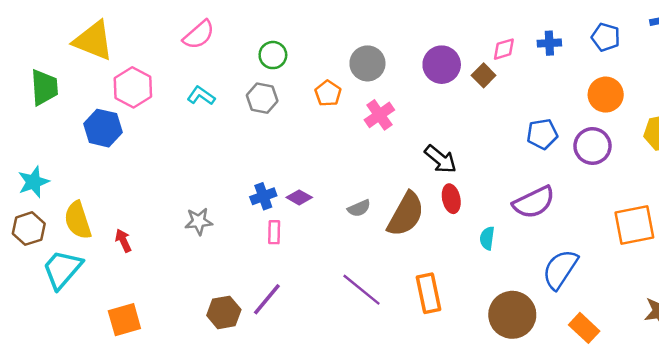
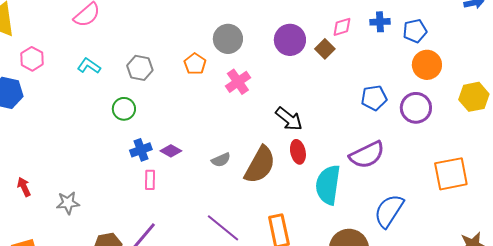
blue pentagon: (606, 37) -> (415, 31), moved, turned -30
green circle: (273, 55) -> (124, 109), moved
pink hexagon: (133, 87) -> (32, 59), size x0.7
gray star: (199, 221) -> (68, 203), moved
cyan semicircle: (487, 238) -> (328, 185), size x2.0

